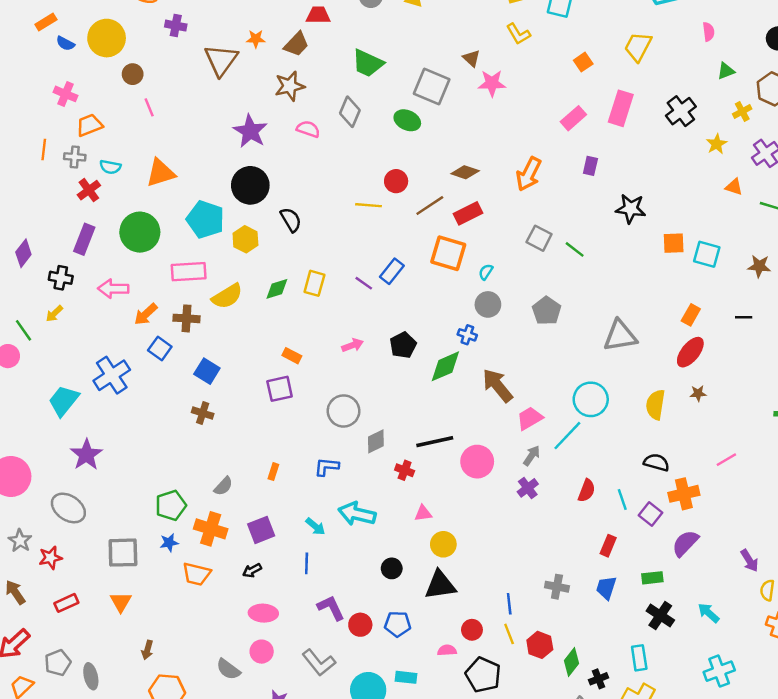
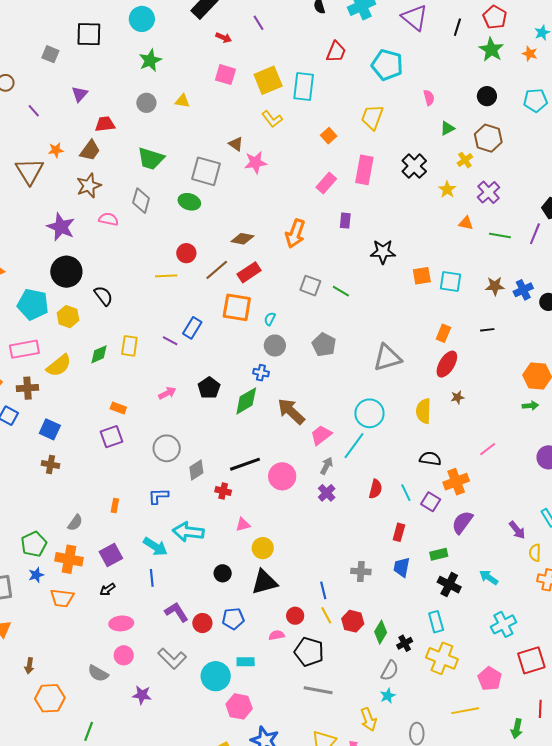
cyan arrow: (315, 526) -> (155, 547), size x1.4

